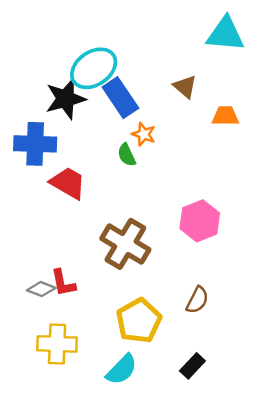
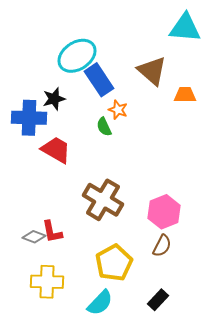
brown triangle: (185, 87) -> (152, 71), size x1.5
black star: (66, 99) -> (54, 99), moved, size x0.7
pink hexagon: (200, 221) -> (164, 212), moved

